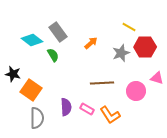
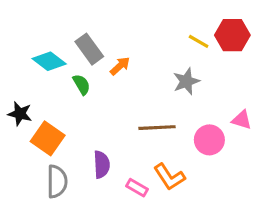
orange arrow: (91, 43) -> (120, 66), moved
red hexagon: (145, 47) -> (232, 35), moved
pink rectangle: (87, 109) -> (137, 188), moved

